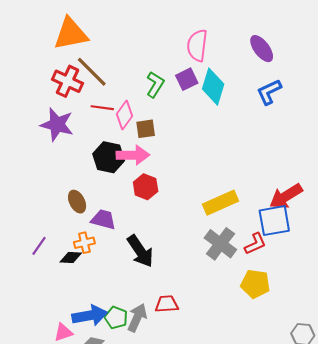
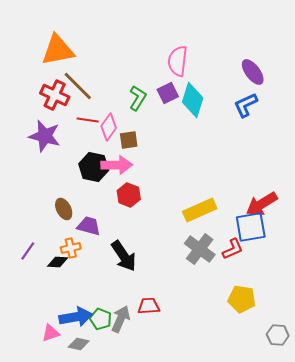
purple ellipse: (262, 49) -> (253, 72), moved
yellow pentagon: (255, 284) -> (242, 299), moved

